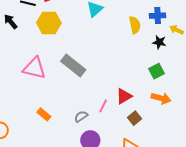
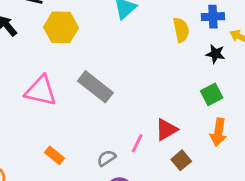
orange arrow: (161, 98) -> (218, 132), turned 84

